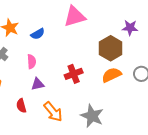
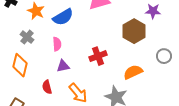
blue semicircle: (38, 34) -> (63, 17), size x1.5
orange semicircle: (112, 75) -> (133, 72), moved

